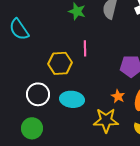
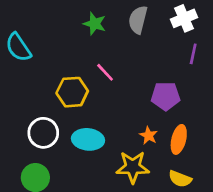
pink line: (85, 48) -> (105, 72), turned -42

